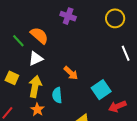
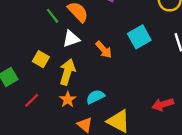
orange arrow: (71, 73) -> (104, 50), moved
cyan square: (101, 90) -> (139, 37), moved
cyan semicircle: (57, 95) -> (95, 97), moved, turned 63

